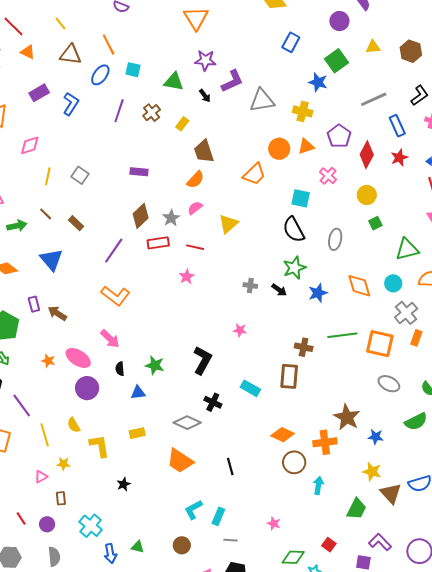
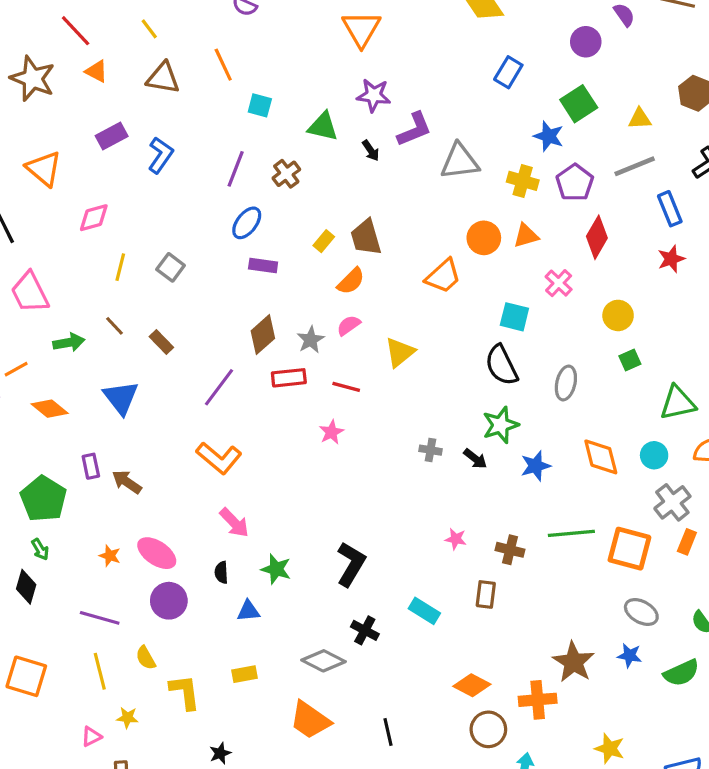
yellow triangle: (373, 47) -> (640, 119), moved
blue ellipse: (100, 75) -> (247, 223), moved
yellow rectangle: (182, 124) -> (324, 241), moved
purple pentagon: (339, 136) -> (575, 183), moved
red diamond: (367, 155) -> (597, 237), moved
pink star: (240, 330) -> (456, 539), moved
pink arrow: (110, 339) -> (234, 523), moved
brown rectangle: (289, 376) -> (486, 594), size x0.7
purple line: (22, 406) -> (100, 618), moved, turned -40
blue star: (376, 437) -> (630, 655), moved

